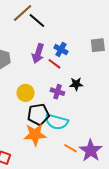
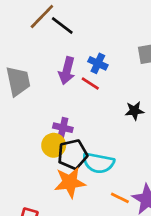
black star: (76, 84) -> (134, 111), moved
purple cross: (57, 92) -> (63, 128), moved
yellow circle: (26, 93) -> (54, 145), moved

